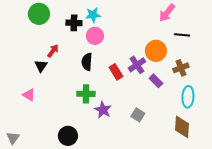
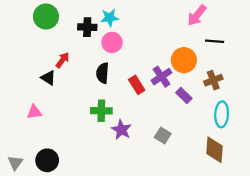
black triangle: (41, 66) -> (48, 78), turned -32
pink triangle: (29, 95) -> (34, 112), turned -40
black circle: (68, 136) -> (47, 160), moved

